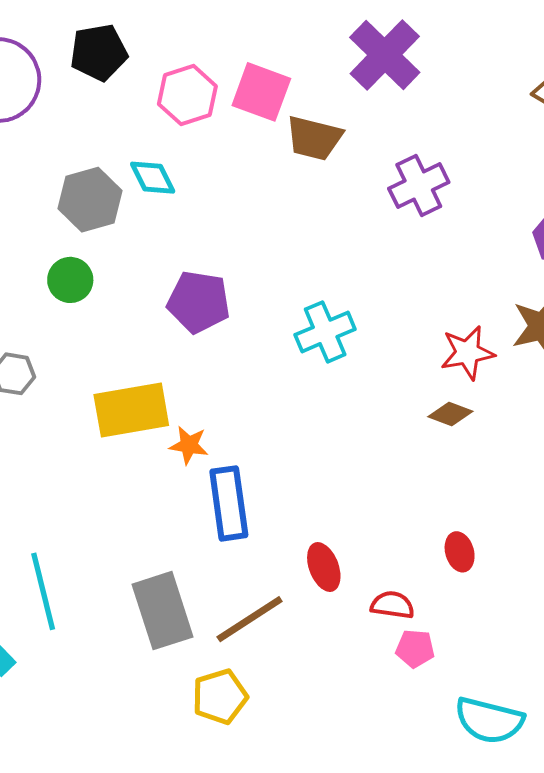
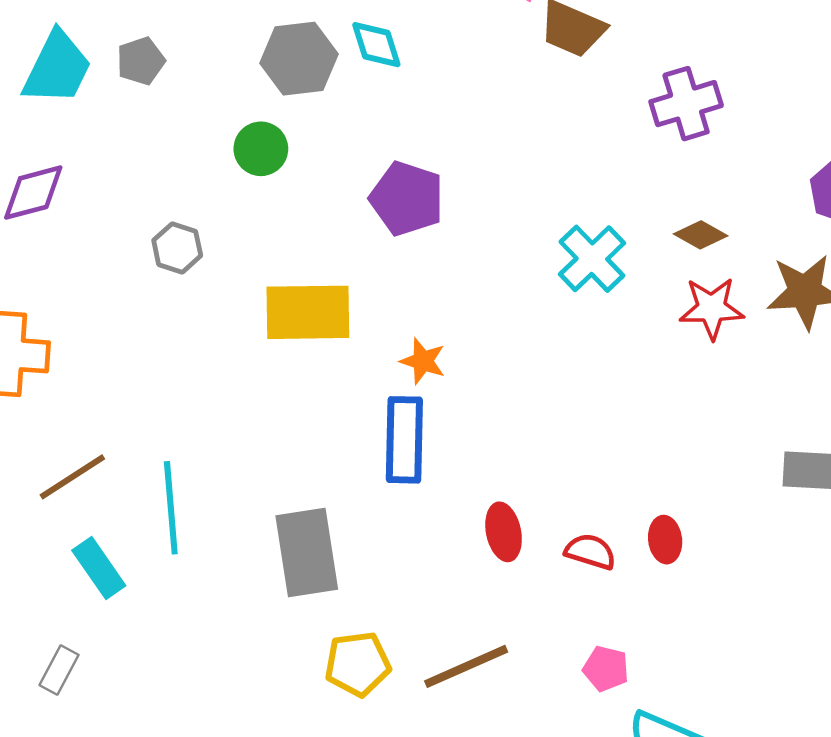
cyan cross: (325, 332) -> (592, 259), moved, turned -30
brown diamond: (450, 414) -> (701, 235), moved
orange star: (189, 445) -> (423, 361), moved
red semicircle: (392, 605) -> (590, 552), moved
brown line: (250, 619) -> (466, 666), moved
pink pentagon: (415, 649) -> (606, 669), moved

